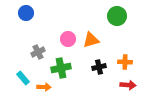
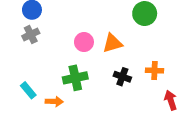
gray cross: (38, 52) -> (31, 35), moved
black cross: (99, 67) -> (122, 77), turned 32
red arrow: (128, 85) -> (171, 100), moved, turned -112

